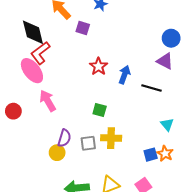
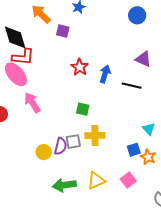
blue circle: (171, 38) -> (137, 15), moved
red L-shape: (40, 53) -> (23, 57), turned -135
cyan triangle: (167, 124) -> (149, 129), moved
purple semicircle: (64, 138) -> (60, 146), moved
orange star: (165, 154) -> (148, 157), moved

